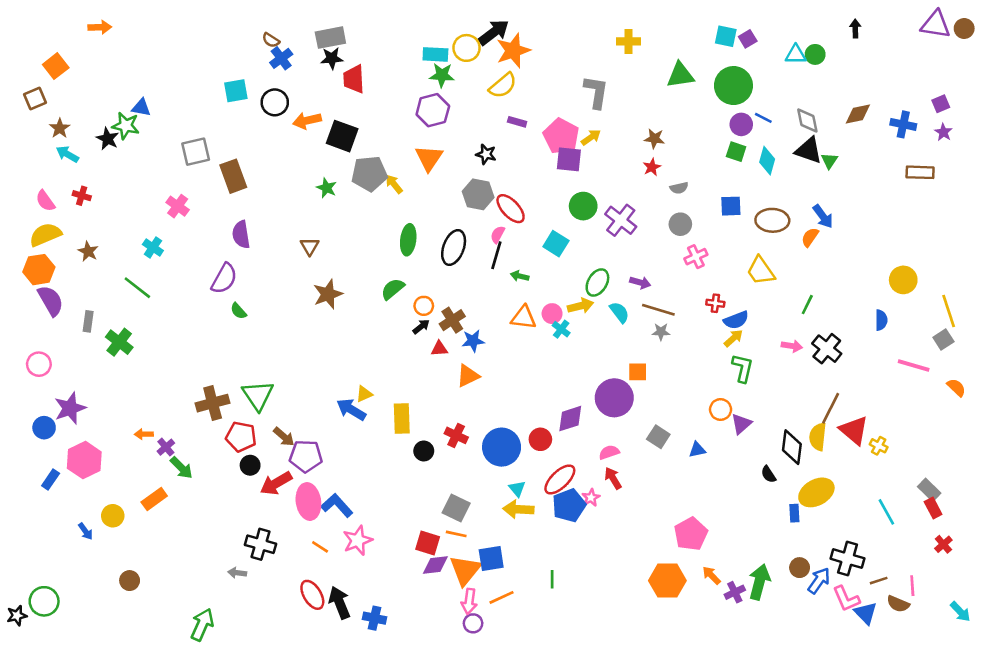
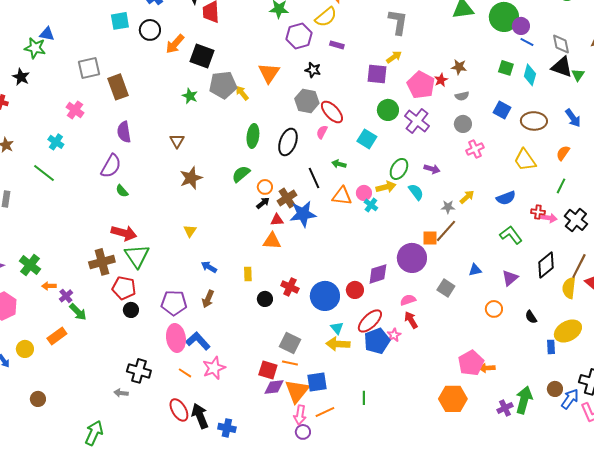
purple hexagon: (433, 110) -> (299, 36), moved
orange arrow: (307, 121) -> (175, 44), turned -35
purple circle: (741, 124) -> (521, 26), moved
pink pentagon: (561, 136) -> (421, 85), moved
black star: (108, 139) -> (21, 77), moved
brown star: (654, 139) -> (459, 67), moved
blue square: (731, 206) -> (502, 110), turned 30
orange semicircle: (810, 237) -> (563, 153), moved
black line: (496, 255) -> (314, 178), moved, turned -40
red cross: (715, 303) -> (538, 212), moved
brown line: (658, 310) -> (446, 231), moved, turned -65
yellow arrow: (733, 338) -> (467, 197), moved
blue star: (473, 341) -> (303, 214), size x1.5
green cross: (119, 342) -> (30, 265), moved
green L-shape: (743, 368) -> (511, 235), turned -50
orange triangle: (468, 376) -> (272, 241), moved, turned 30
yellow triangle: (364, 394) -> (190, 231), moved, turned -32
blue arrow: (351, 410) -> (209, 267), size x0.7
orange circle: (721, 410) -> (494, 309), moved
yellow rectangle: (402, 419) -> (248, 274), size x0.6
brown arrow: (284, 437) -> (208, 299), moved, turned 72
black diamond: (792, 447) -> (546, 265), moved, turned 44
blue triangle: (697, 450) -> (475, 270), moved
red arrow: (276, 483) -> (124, 233), moved, turned -135
orange arrow: (711, 575) -> (487, 368), moved, turned -49

